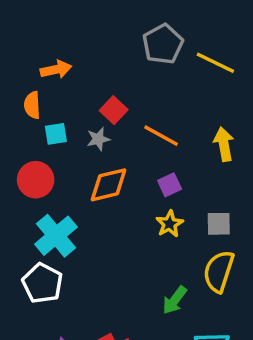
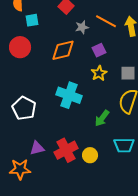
orange line: (161, 136) -> (106, 21), moved
gray star: (98, 139) -> (82, 27), moved
cyan cross: (56, 236) -> (69, 95), moved, turned -30

